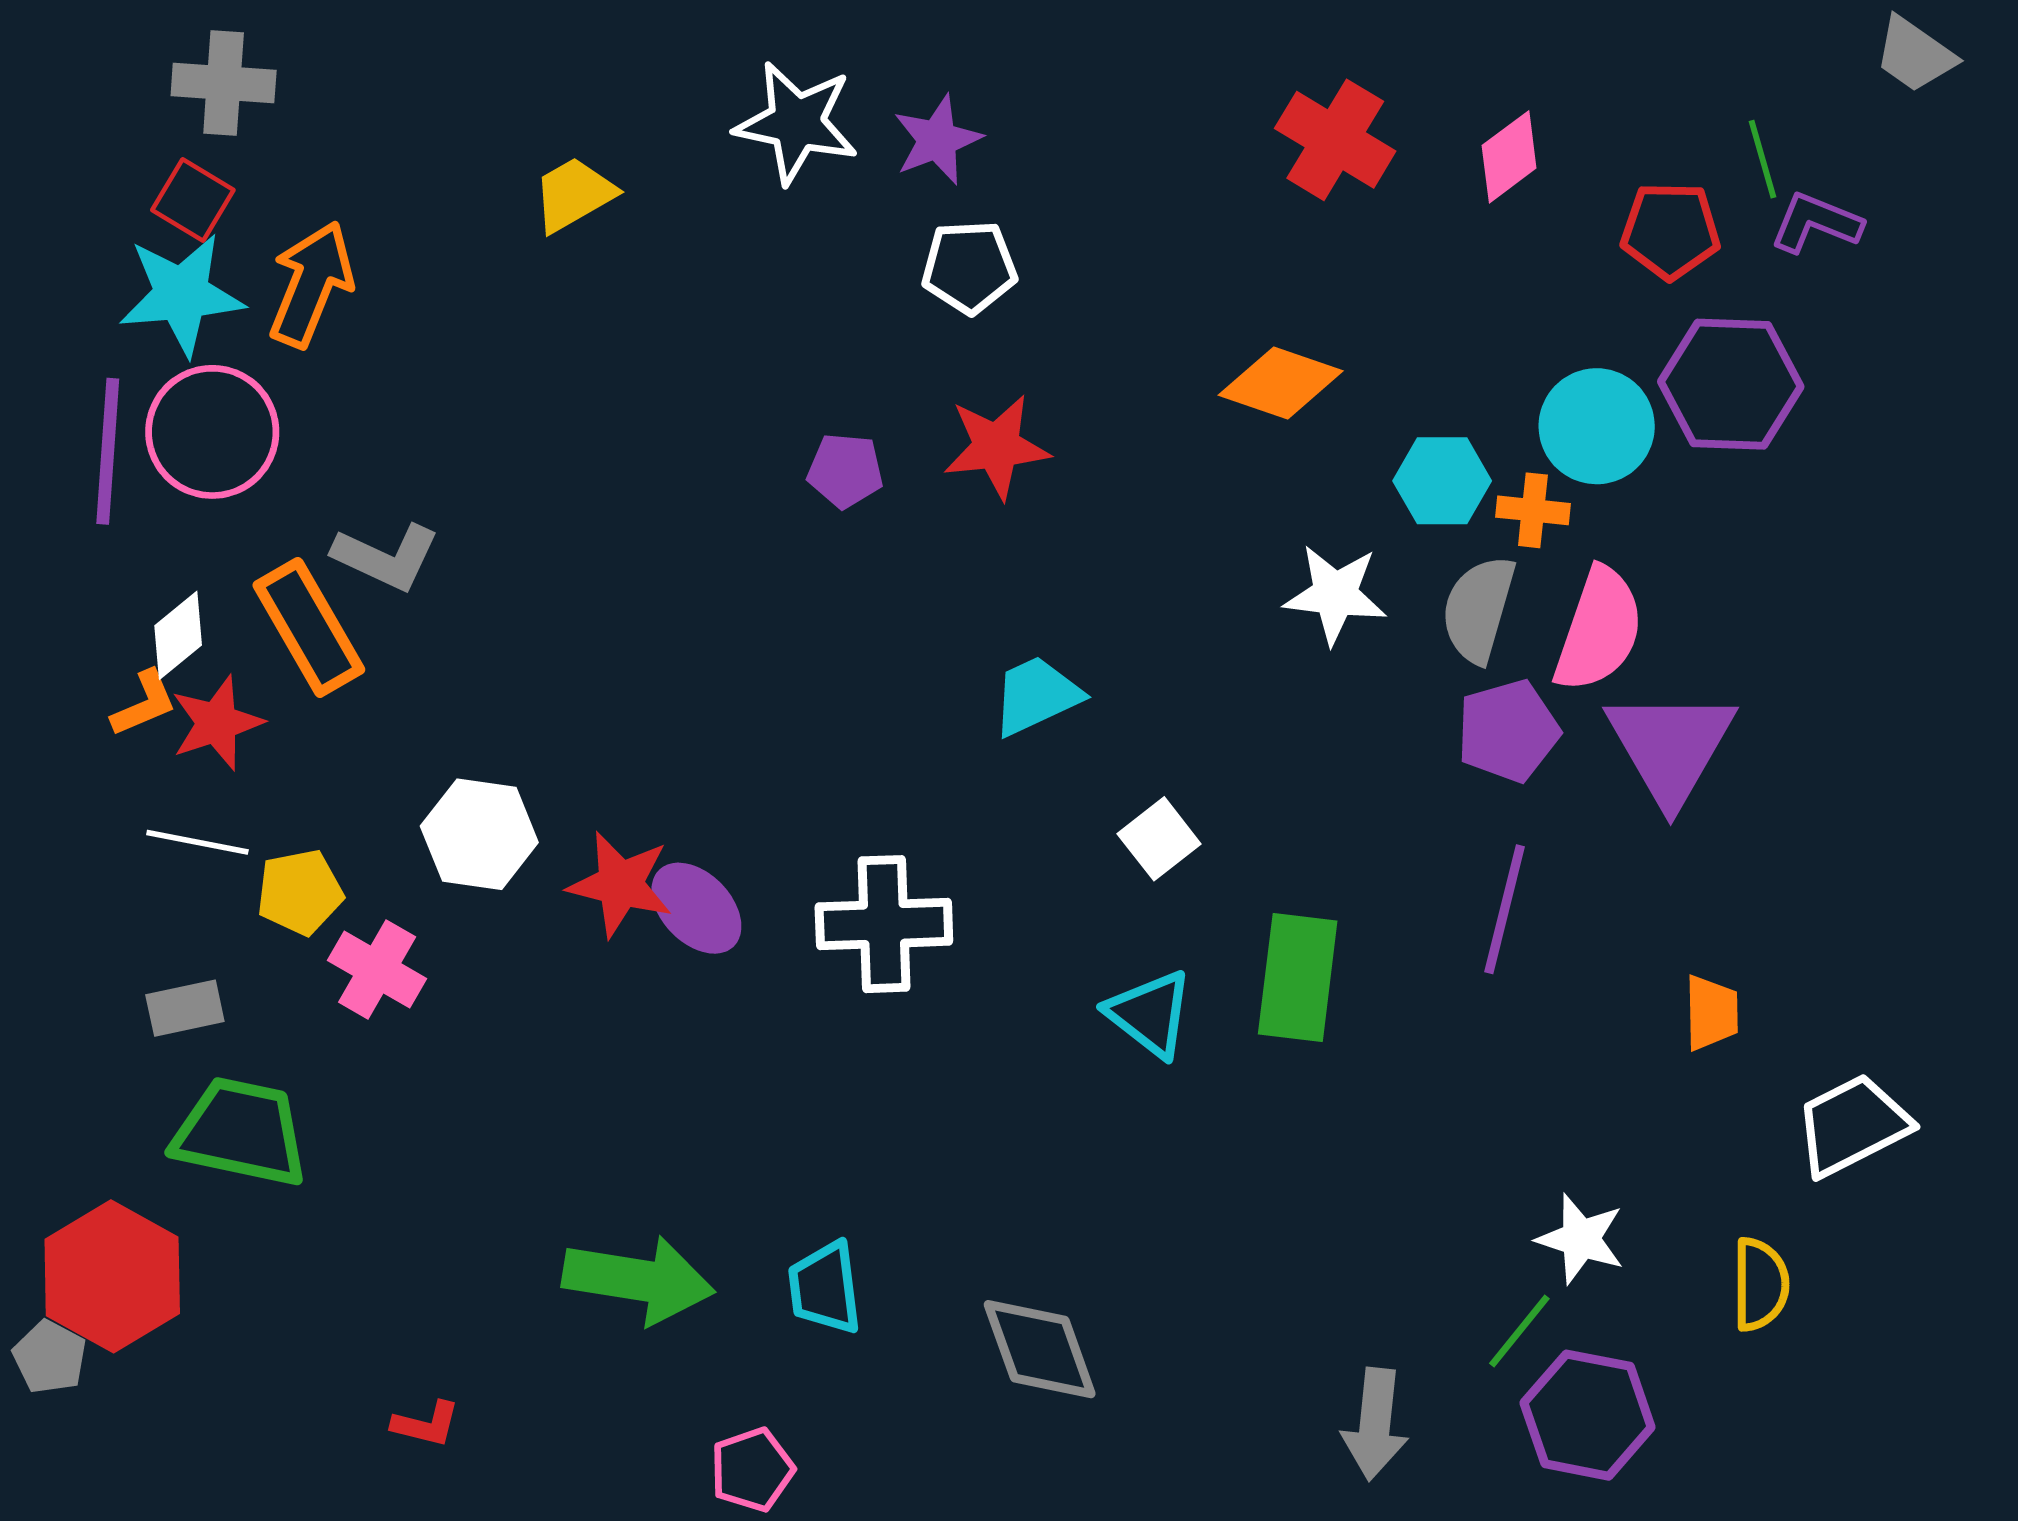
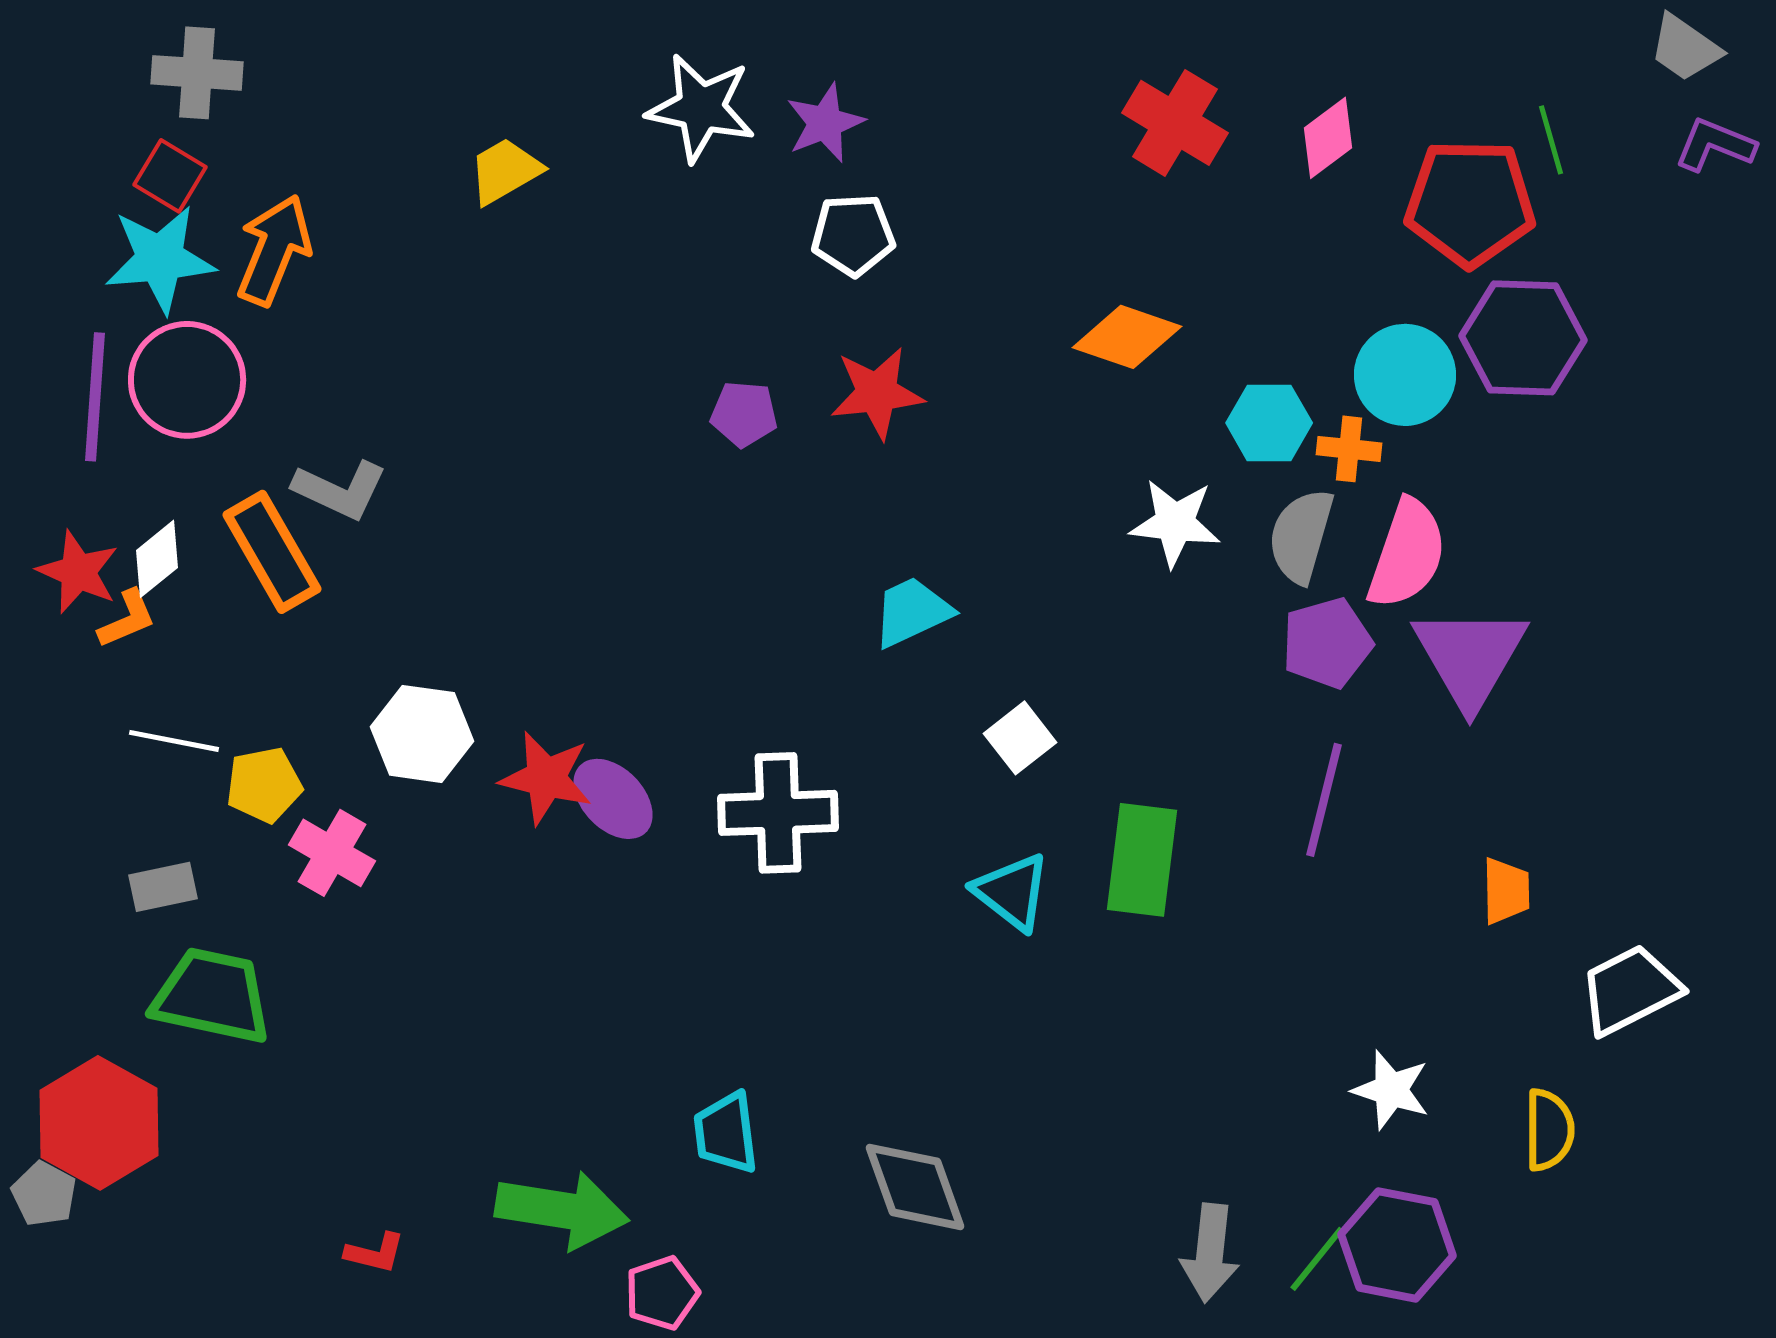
purple L-shape: (1816, 223) -> (1715, 145), moved
red pentagon: (1671, 231) -> (1470, 203), size x1.5
red star: (217, 723) -> (78, 572), moved, turned -30
green arrow: (638, 1280) -> (562, 1210), moved
green line: (1519, 1331) -> (1317, 1259), moved

